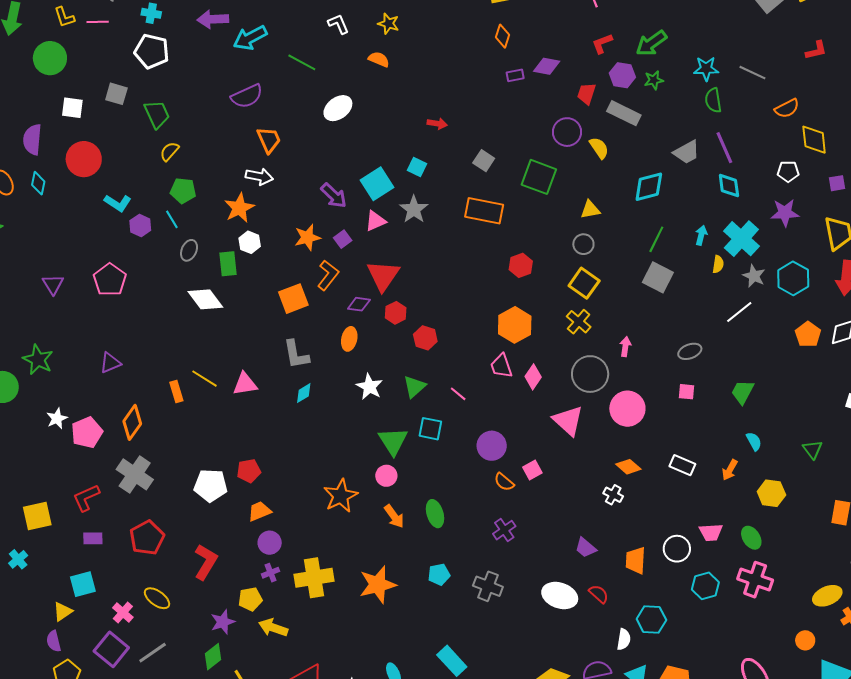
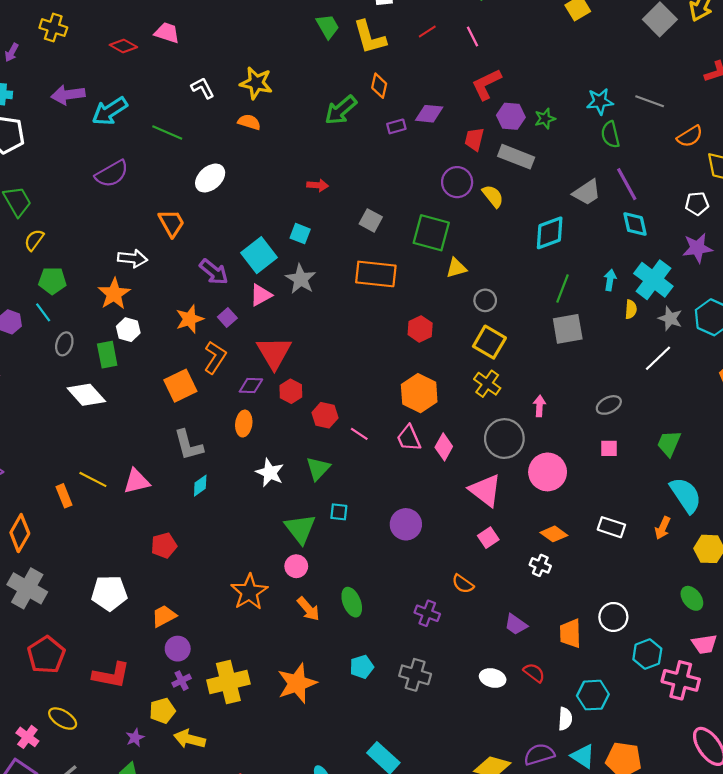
yellow star: (388, 24) -> (256, 83), size x1.4
red L-shape: (602, 43) -> (486, 84), size x1.4
green arrow: (651, 43) -> (341, 110), moved
orange trapezoid: (269, 140) -> (171, 223), moved
yellow triangle: (590, 210) -> (456, 268), moved
gray square: (658, 277) -> (568, 329), turned -32
pink line: (458, 394) -> (359, 434), moved
cyan square: (430, 429) -> (339, 512), size x0.7
cyan semicircle: (754, 441) -> (686, 495), size x1.8
pink square: (532, 470) -> (488, 538), moved
red pentagon: (249, 471) -> (164, 545), moved
orange semicircle: (504, 482) -> (463, 584), moved
purple cross: (504, 530) -> (427, 613), turned -30
pink trapezoid: (711, 532) -> (704, 644), moved
red L-shape: (206, 562) -> (111, 675), turned 75
pink cross: (755, 580) -> (681, 680), moved
white ellipse: (560, 596) -> (493, 678), size x0.7
purple star: (223, 622) -> (135, 738), size x0.7

